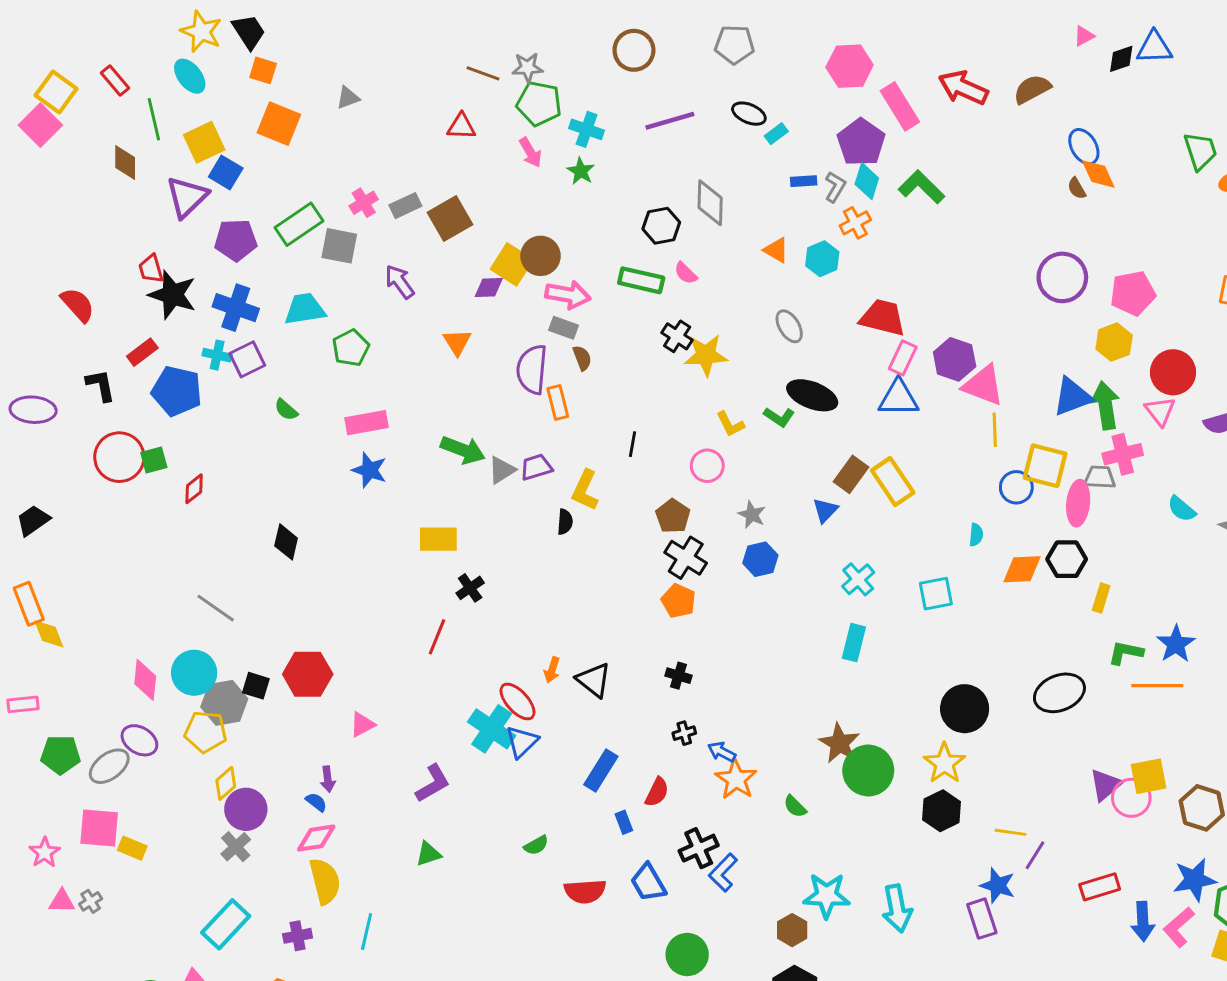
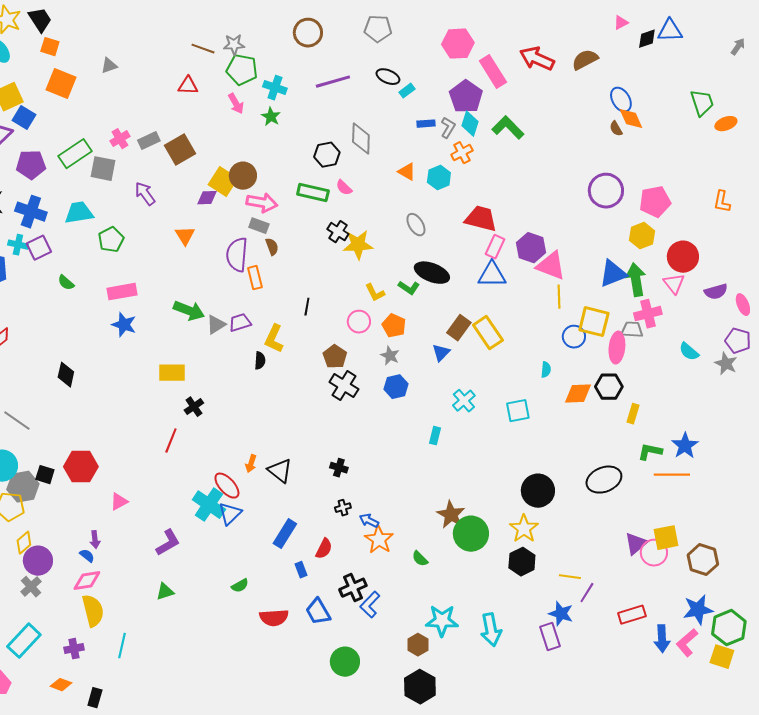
orange pentagon: (679, 601) -> (394, 326), moved
cyan rectangle: (854, 643) -> (435, 436), moved, size x0.7

